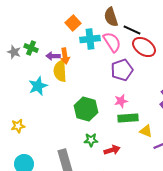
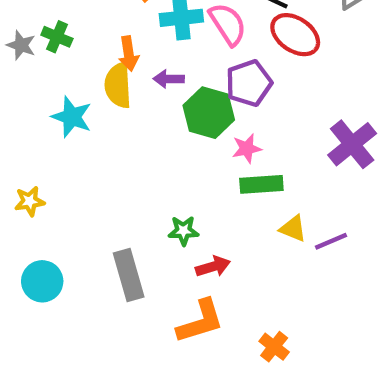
purple arrow: (53, 56) -> (169, 79), moved
cyan star: (38, 86) -> (72, 117), turned -30
green hexagon: (86, 109) -> (209, 113), moved
yellow triangle: (146, 131) -> (293, 229), moved
red arrow: (112, 150) -> (213, 267), moved

